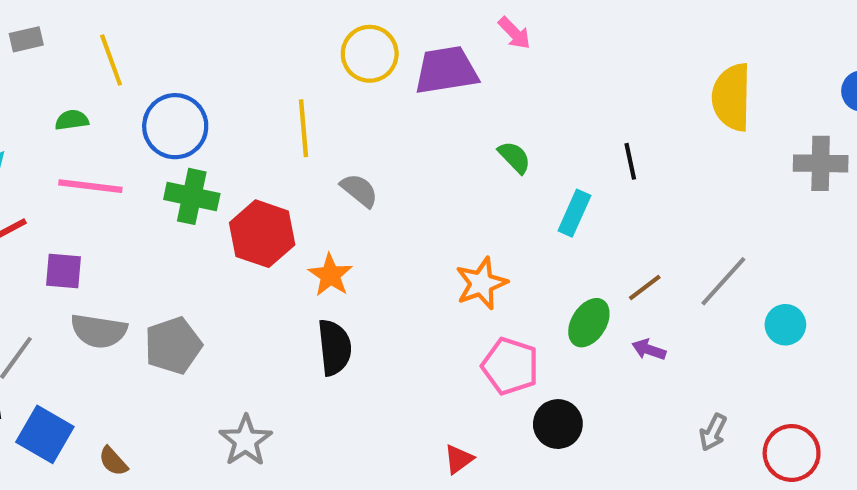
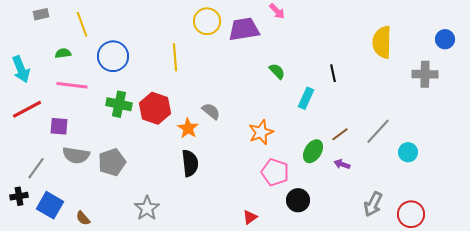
gray semicircle: (359, 190) -> (211, 111), moved
green cross: (192, 196) -> (119, 104), moved
gray arrow: (713, 432) -> (373, 204), size x1.4

